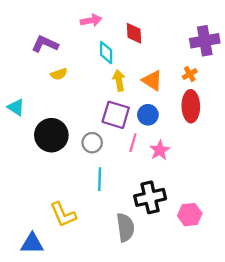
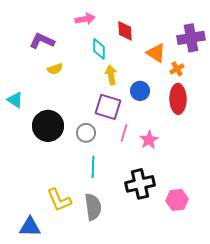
orange triangle: (152, 80) -> (156, 53), moved
blue circle: (148, 115) -> (140, 91), moved
gray semicircle: (125, 227) -> (93, 207), moved

